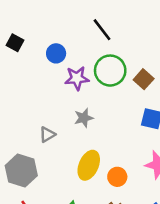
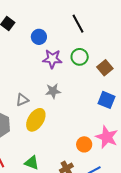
green circle: (110, 71) -> (80, 57), size x0.7
yellow ellipse: (89, 165) -> (36, 120), moved
orange circle: (117, 177) -> (84, 144), moved

